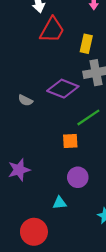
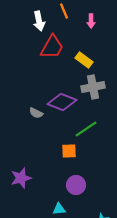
yellow rectangle: (86, 44) -> (84, 60), turned -66
gray semicircle: (25, 100) -> (36, 113), moved

